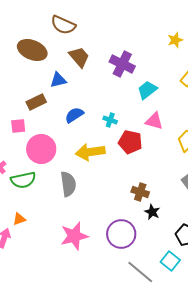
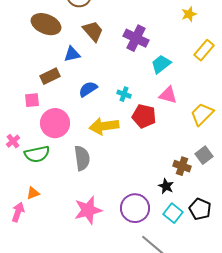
brown cross: (140, 192) -> (182, 166), moved
cyan square: (170, 261) -> (173, 213), moved

